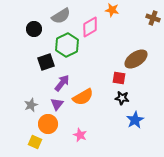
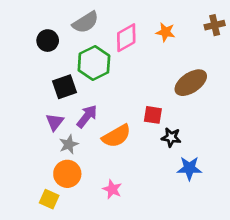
orange star: (112, 10) -> (166, 32), moved
brown cross: (153, 18) -> (215, 25), turned -32
red square: (119, 78) -> (153, 115), moved
purple triangle: (57, 104) -> (55, 122), moved
gray star: (31, 105) -> (69, 144), moved
blue star: (135, 120) -> (189, 168), turned 30

